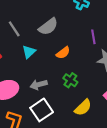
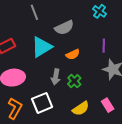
gray line: (14, 29) -> (34, 12), moved
cyan triangle: (29, 52) -> (42, 47), size x1.6
gray arrow: (39, 85) -> (56, 77), moved, turned -77

